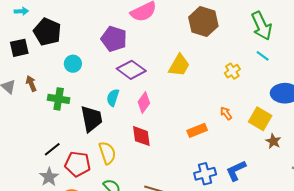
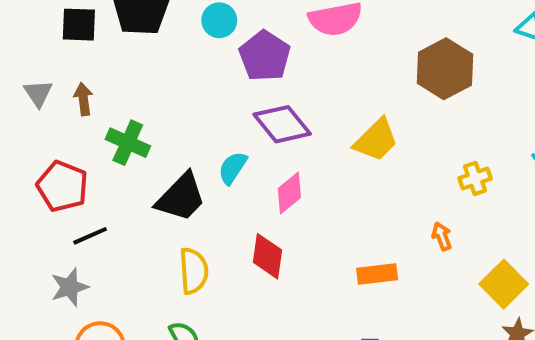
cyan circle: (73, 64) -> (219, 20), moved
orange arrow: (226, 113) -> (442, 236), moved
black trapezoid: (92, 119) -> (181, 197), turned 40
red pentagon: (78, 164) -> (62, 186), moved

